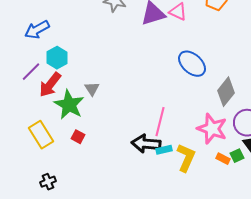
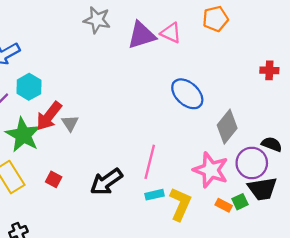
red arrow: (50, 85) -> (49, 116), moved
green star: (69, 105) -> (23, 135), moved
black arrow: (146, 144) -> (106, 182), moved, turned -40

